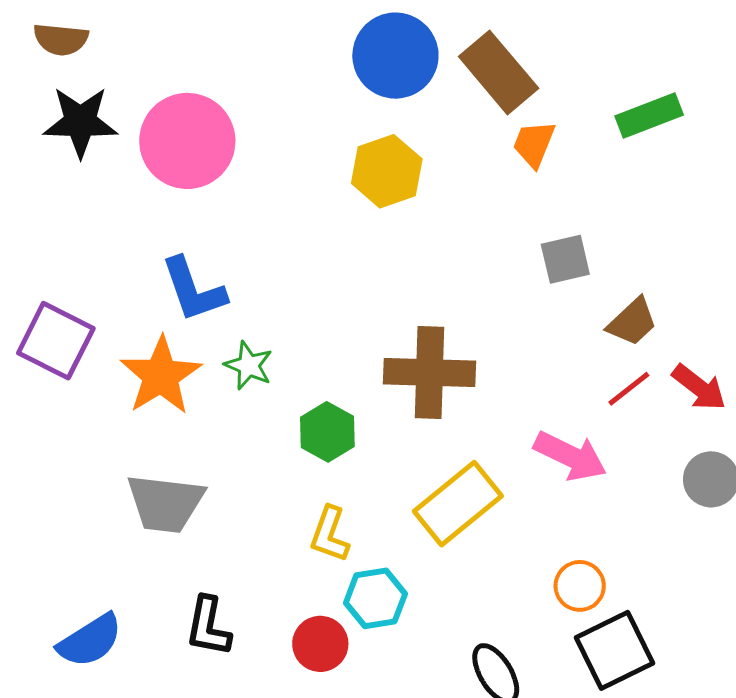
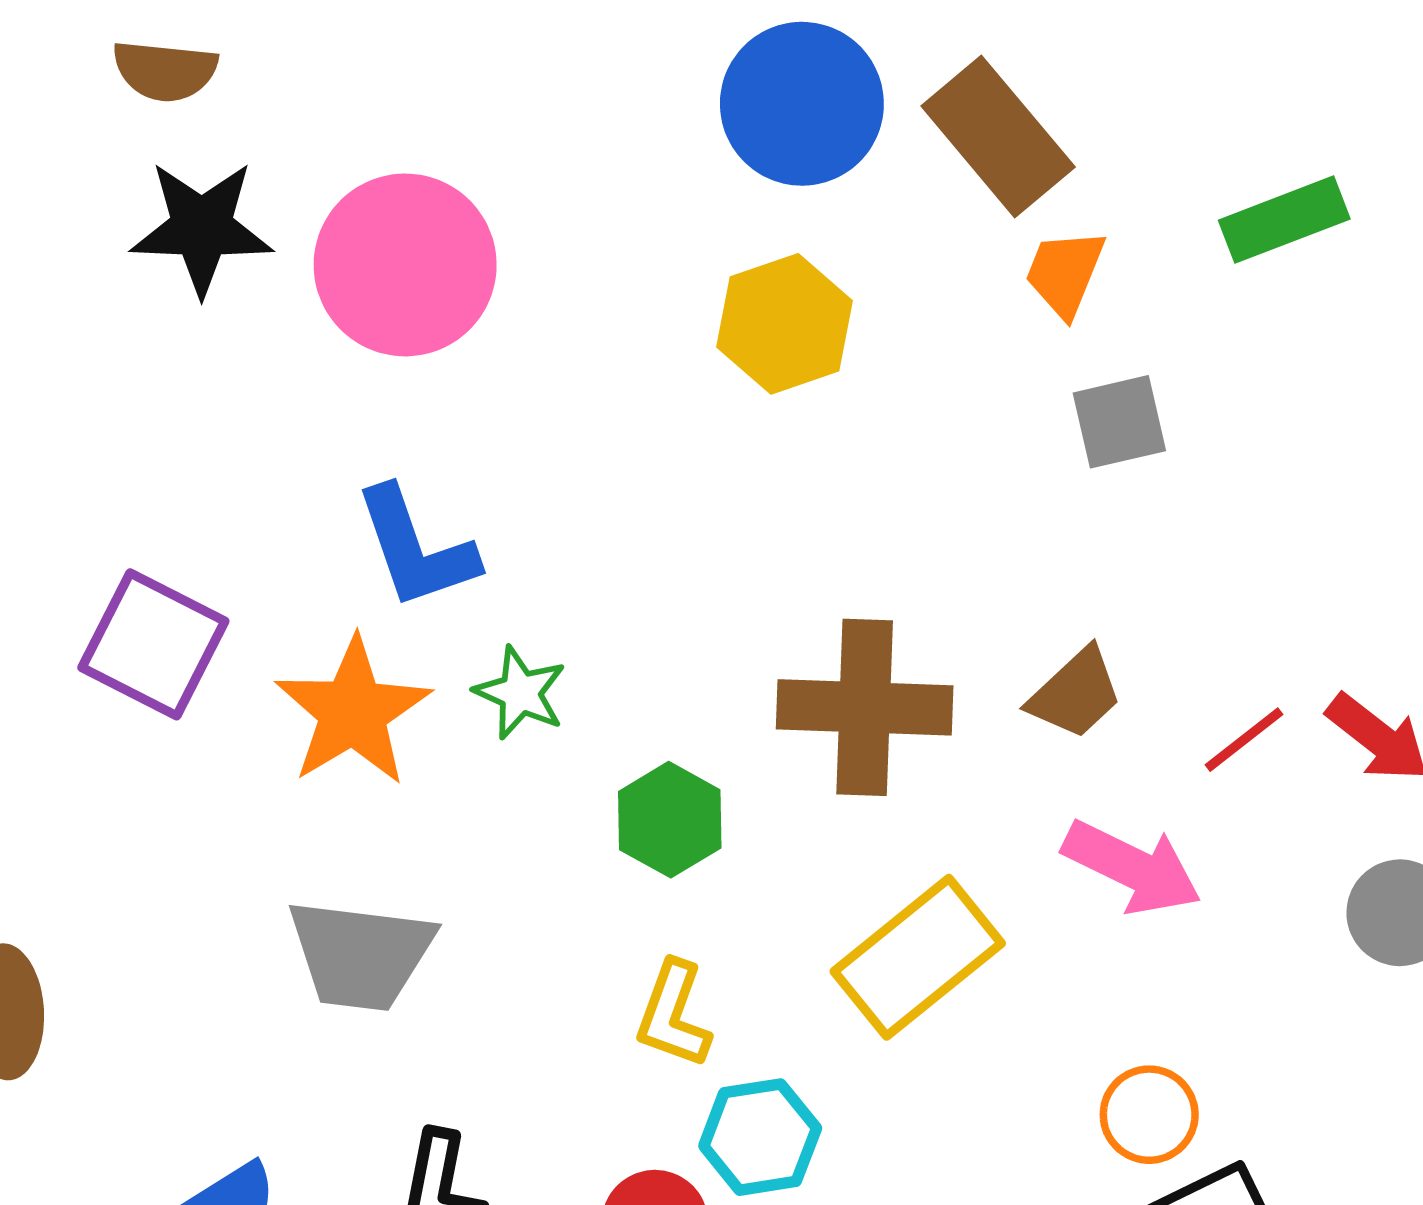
gray square: (565, 259) -> (1119, 422), moved
brown trapezoid: (632, 322) -> (1076, 694), moved

